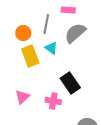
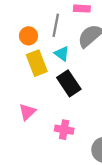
black rectangle: (70, 83) -> (69, 83), moved
pink cross: (53, 101) -> (64, 130), moved

